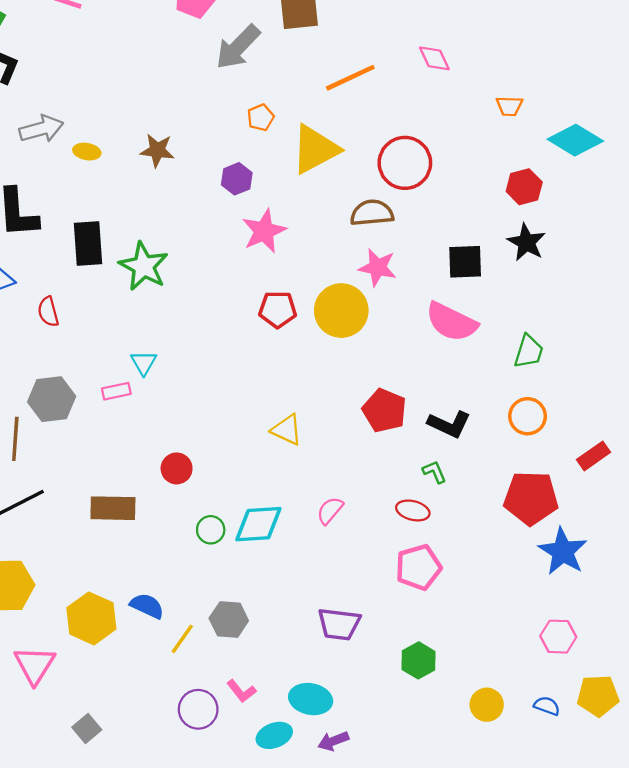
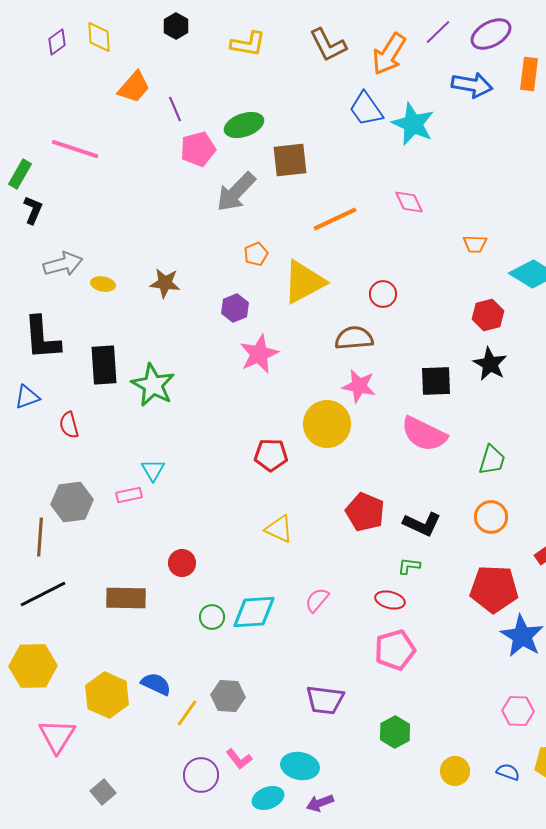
red circle: (405, 163) -> (383, 294), size x0.6
red pentagon: (278, 309) -> (271, 455), moved
green L-shape: (434, 472) -> (409, 566), turned -60

